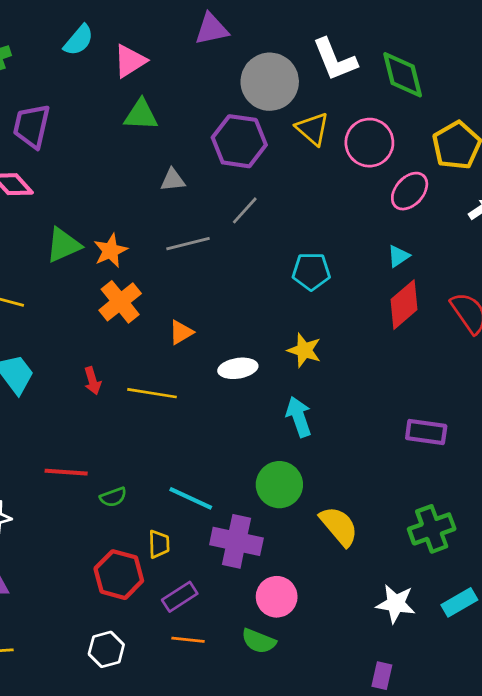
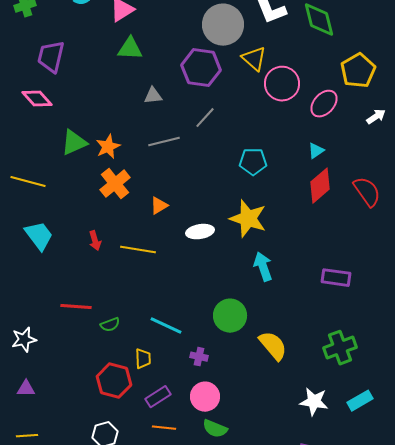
pink circle: (369, 143) -> (282, 84), moved
yellow star: (304, 350) -> (248, 219), size x1.5
cyan arrow: (299, 417) -> (263, 267), moved
purple cross: (236, 541) -> (199, 357), size x0.5
pink circle: (277, 597) -> (205, 397), moved

